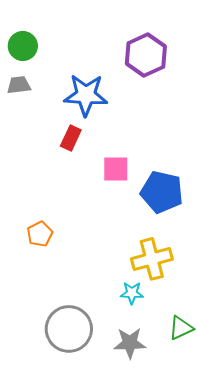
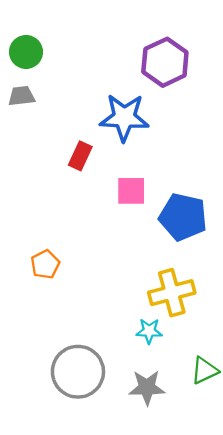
blue star: (86, 95) -> (124, 118), moved

